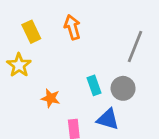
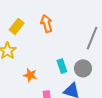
yellow rectangle: (31, 32) -> (17, 26), turned 63

